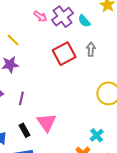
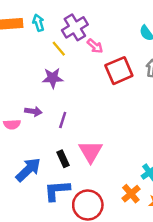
pink arrow: (40, 16) -> (95, 46), moved
purple cross: (62, 17) -> (75, 27), moved

